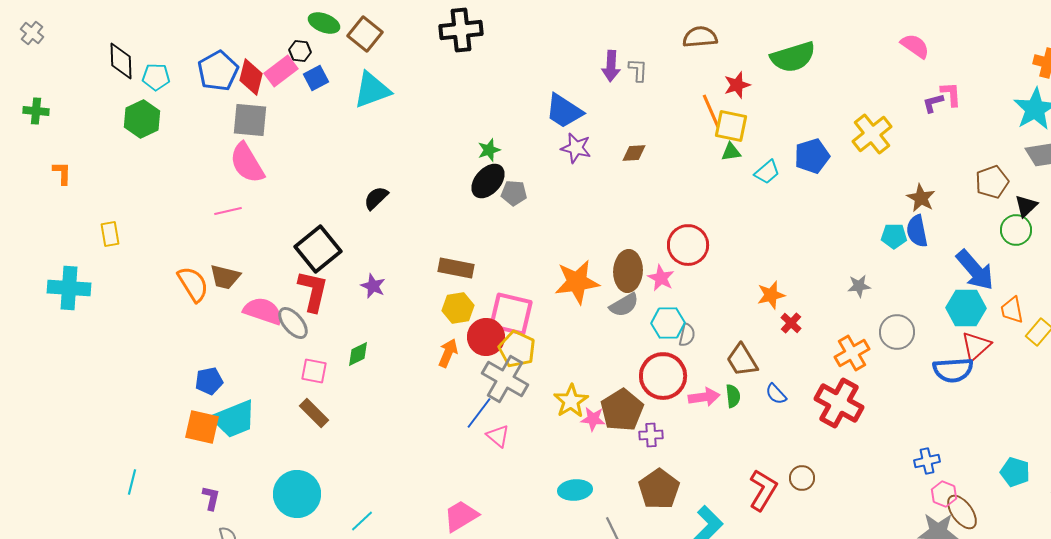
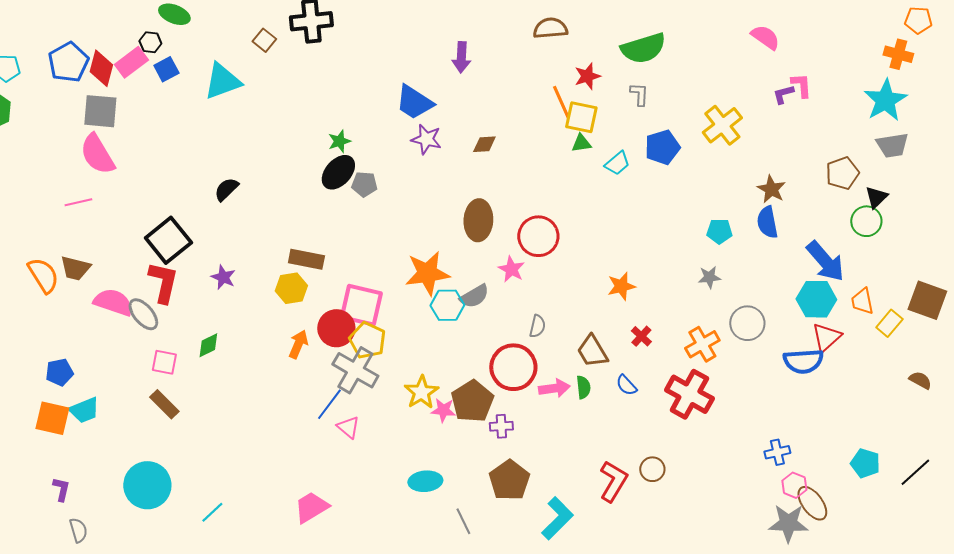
brown square: (365, 34) -> (264, 40), moved, size x0.7
gray L-shape: (638, 70) -> (639, 94), moved
cyan pentagon: (894, 236) -> (719, 231), moved
brown ellipse: (628, 271) -> (478, 220), moved
yellow hexagon: (458, 308) -> (291, 288), moved
cyan hexagon: (668, 323) -> (447, 305), moved
red cross: (791, 323) -> (641, 336), moved
cyan trapezoid: (234, 419) -> (84, 410), size x0.7

